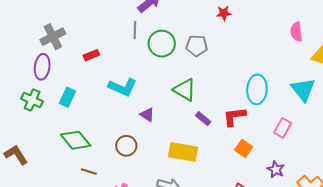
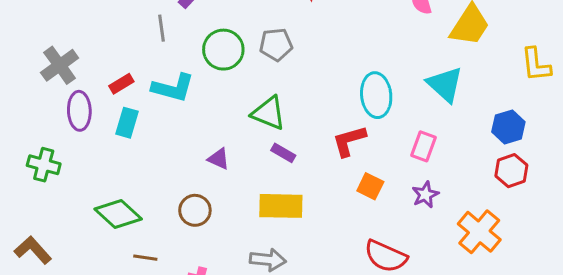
gray line: (135, 30) -> (161, 28), moved
purple ellipse: (42, 67) -> (79, 111), moved
cyan L-shape: (123, 87) -> (173, 88), moved
cyan rectangle: (67, 97) -> (127, 123), moved
purple rectangle: (203, 119) -> (283, 153), moved
purple star: (276, 169) -> (425, 195), moved, turned 30

